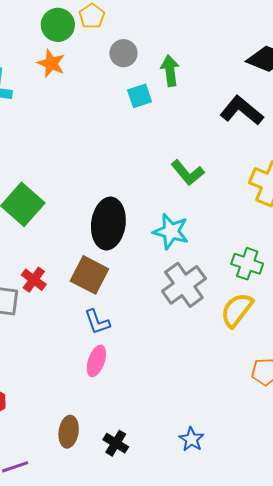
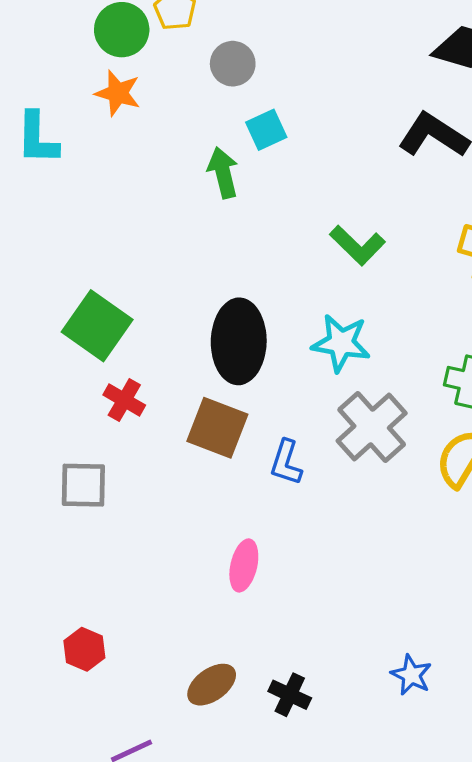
green arrow: (170, 71) -> (223, 173), moved
red cross: (34, 280) -> (124, 400), moved
blue L-shape: (97, 322) -> (286, 462), moved, turned 44
brown ellipse: (69, 432) -> (212, 685), turned 52

